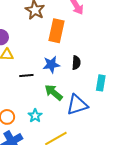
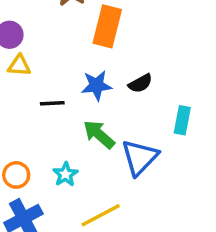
black semicircle: (76, 63) -> (140, 83), turned 56
blue triangle: (77, 105) -> (140, 157), turned -30

